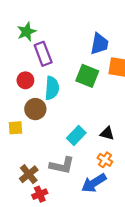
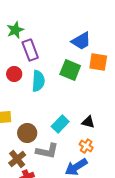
blue trapezoid: (99, 44) -> (81, 41), turned 50
brown circle: (35, 109) -> (27, 133), moved

